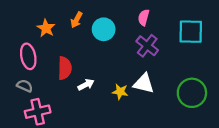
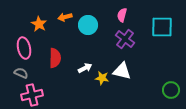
orange arrow: (77, 20) -> (65, 17), turned 48
white arrow: (86, 85) -> (85, 68), moved
green circle: (192, 93) -> (171, 90), moved, size x0.7

